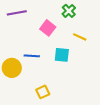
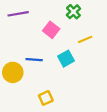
yellow line: (80, 37) -> (85, 39), turned -48
cyan square: (62, 55) -> (66, 59), turned -35

